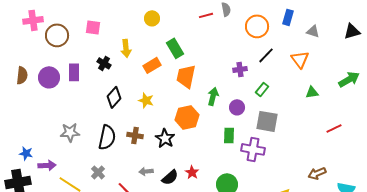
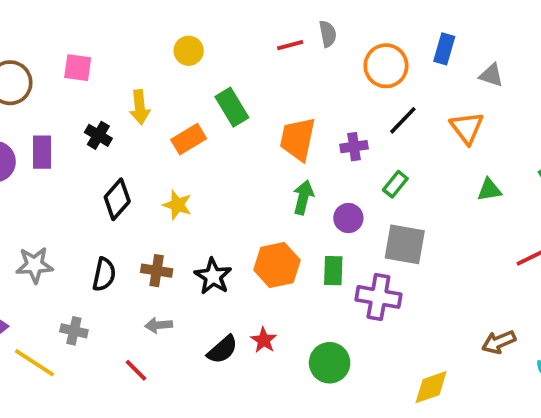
orange trapezoid: (186, 76) -> (298, 139), moved
orange hexagon: (187, 117) -> (277, 265), moved
black semicircle: (107, 137) -> (104, 274), size x0.7
gray arrow: (146, 171) -> (159, 325), moved
gray cross: (98, 172) -> (74, 331), moved, turned -32

